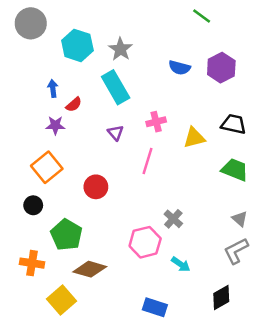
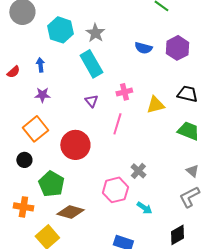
red semicircle: (74, 104) -> (13, 72), moved
red circle: (96, 187) -> (75, 145), size x1.5

